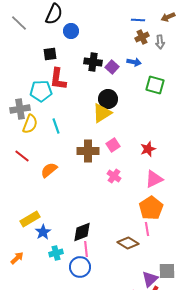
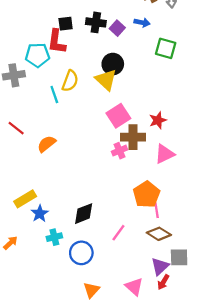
black square: (50, 54) -> (66, 24), moved
yellow triangle: (102, 113) -> (106, 80), turned -45
yellow semicircle: (30, 124) -> (70, 81), moved
pink square: (113, 145) -> (118, 116), size x1.5
brown cross: (88, 151) -> (133, 137), moved
pink cross: (114, 176) -> (120, 151), turned 32
orange pentagon: (151, 208) -> (146, 194), moved
brown diamond: (128, 243) -> (159, 234), moved
pink line: (86, 249) -> (118, 233), moved, turned 42

